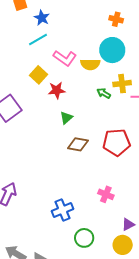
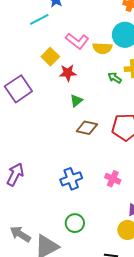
cyan line: (38, 39) -> (39, 19), moved
blue cross: (63, 210) -> (71, 179), moved
green circle: (84, 238) -> (75, 223), moved

